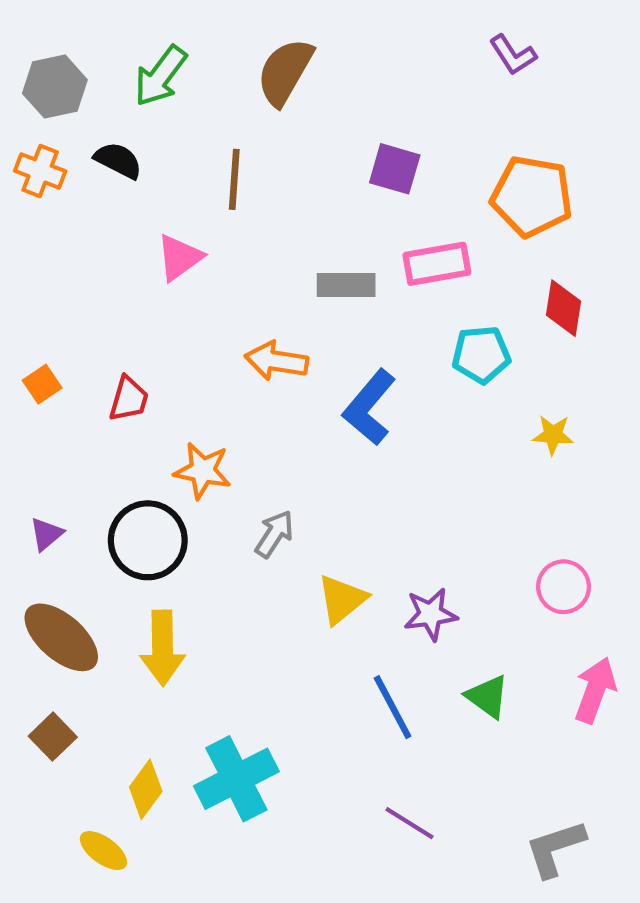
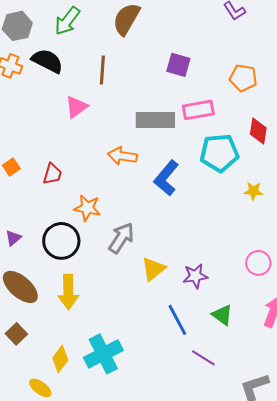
black semicircle: (118, 160) -> (47, 61), size x1.4
orange pentagon: (532, 196) -> (243, 78), size x0.7
gray rectangle: (346, 285) -> (155, 120), size x1.4
cyan pentagon: (481, 355) -> (219, 153), size x1.4
gray arrow: (274, 534) -> (121, 238), size x1.4
purple line: (409, 823) -> (203, 358), moved

